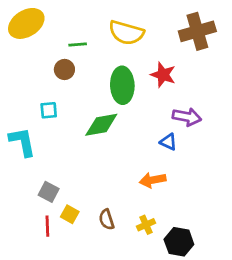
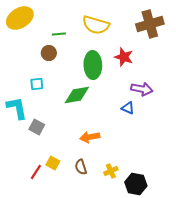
orange arrow: (153, 180) -> (90, 137), moved
gray square: (49, 192) -> (37, 127), moved
red line: (47, 226) -> (36, 172), turned 35

